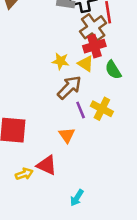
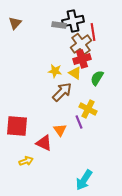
green semicircle: (113, 70) -> (97, 78), turned 63
purple line: (81, 110) -> (79, 122), moved
red triangle: (47, 165) -> (44, 143), moved
cyan arrow: (77, 198) -> (84, 180), moved, size x1.5

